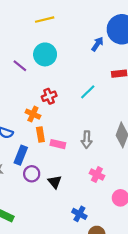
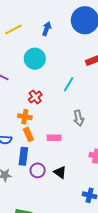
blue arrow: (97, 44) -> (47, 29), moved
cyan circle: (45, 54) -> (35, 59), moved
orange rectangle: (40, 134) -> (28, 134), moved
gray arrow: (87, 140) -> (79, 118), moved

